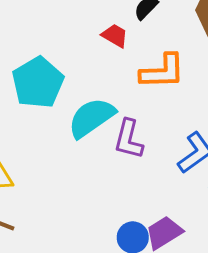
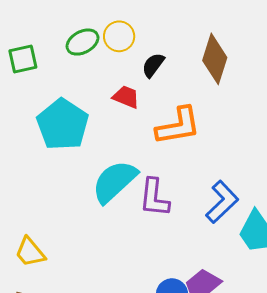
cyan pentagon: (38, 82) -> (63, 124), moved

